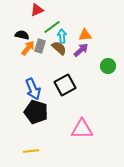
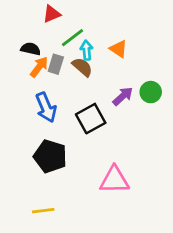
orange triangle: (85, 35) -> (119, 49), turned 40
purple arrow: (81, 50) -> (123, 96), moved
blue arrow: (33, 89) -> (46, 107), moved

